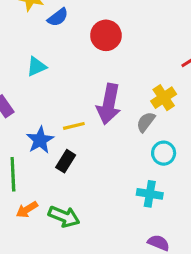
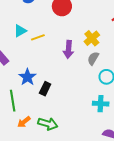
yellow cross: (164, 98) -> (92, 38), moved
purple arrow: (109, 104) -> (68, 49), size x0.7
yellow line: (74, 126) -> (38, 37), moved

